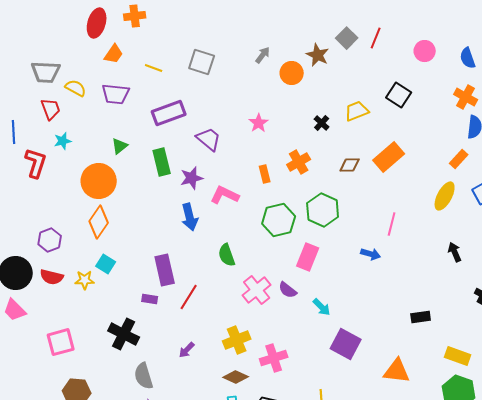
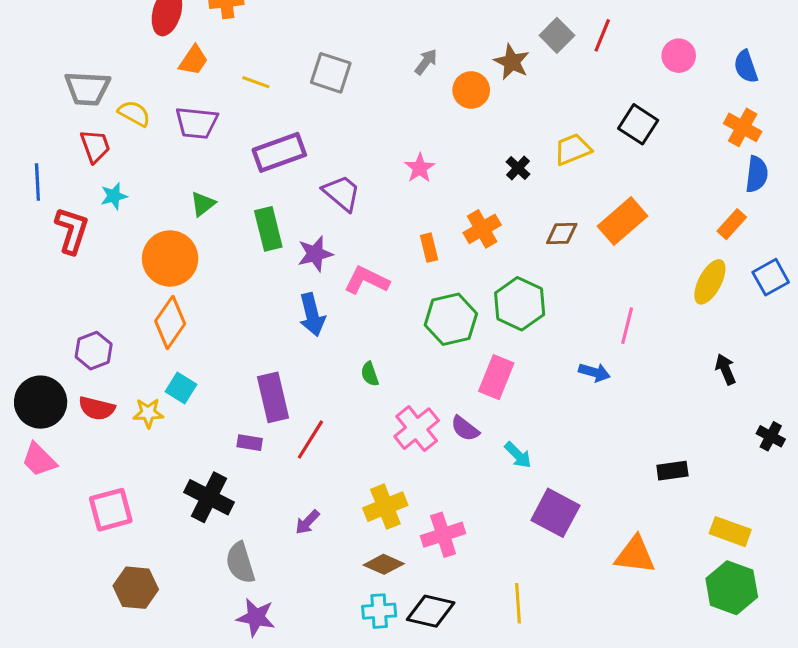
green semicircle: (227, 255) -> (370, 374), size x0.7

